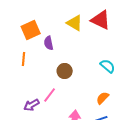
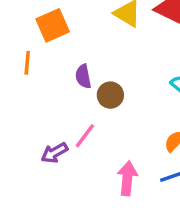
purple semicircle: (49, 43) -> (83, 76), moved
orange line: (24, 59) -> (27, 63), moved

